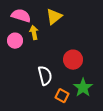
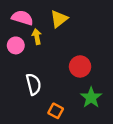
white semicircle: (45, 76) -> (33, 84), moved
orange square: (62, 96) -> (56, 111), moved

